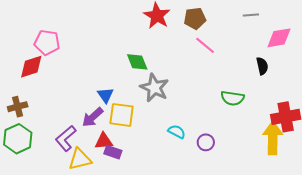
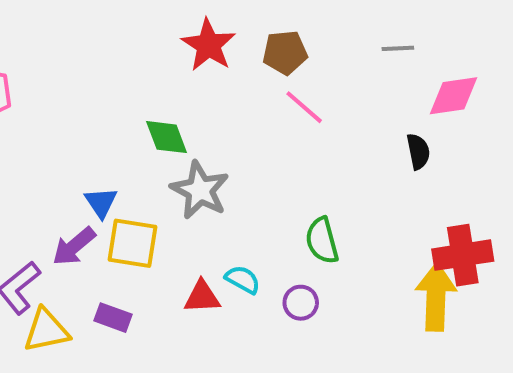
green semicircle: (232, 98) -> (322, 241), moved, turned 65
red triangle: (104, 141) -> (202, 297), moved

